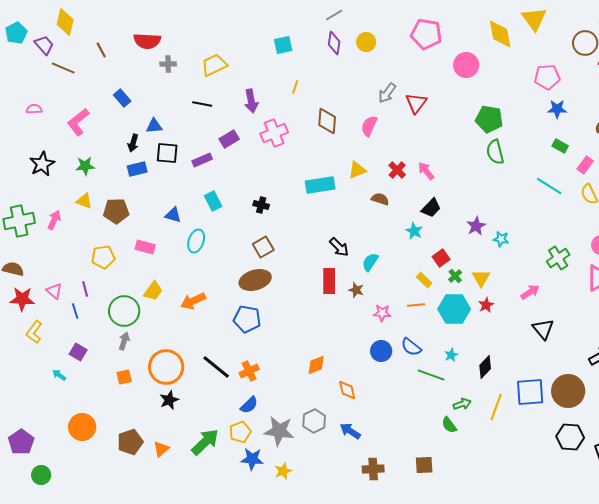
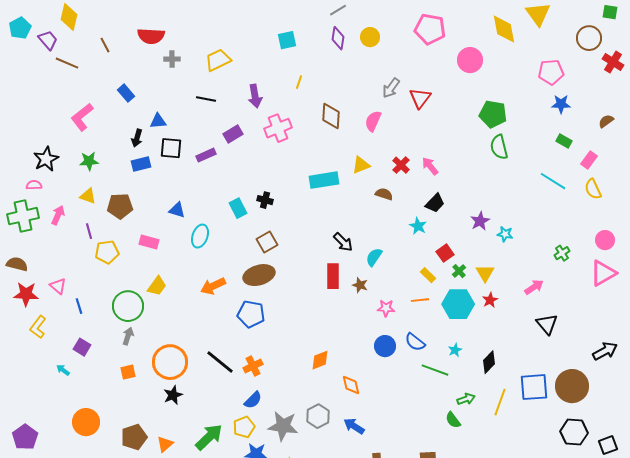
pink semicircle: (34, 109) -> (34, 185), moved
cyan rectangle: (213, 201) -> (238, 208), moved
green cross: (558, 258) -> (562, 253), size x0.7
purple line: (85, 289) -> (89, 231), moved
orange arrow: (193, 301) -> (213, 286), moved

